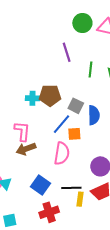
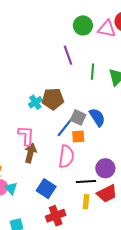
cyan cross: (32, 98) -> (35, 102), turned -32
gray square: (76, 106) -> (78, 117), moved
blue semicircle: (94, 115) -> (97, 117), turned -30
brown arrow: (26, 149) -> (30, 153), turned 126
black line: (71, 188) -> (86, 181), moved

